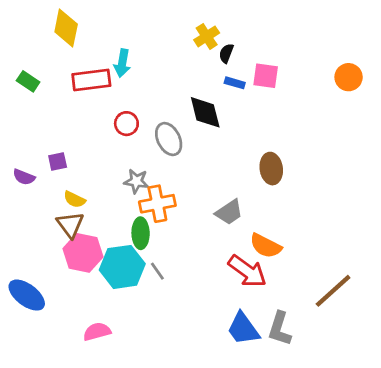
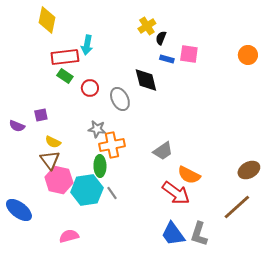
green rectangle: (28, 81) -> (65, 76), moved
brown ellipse: (271, 169) -> (249, 170), moved, turned 70

